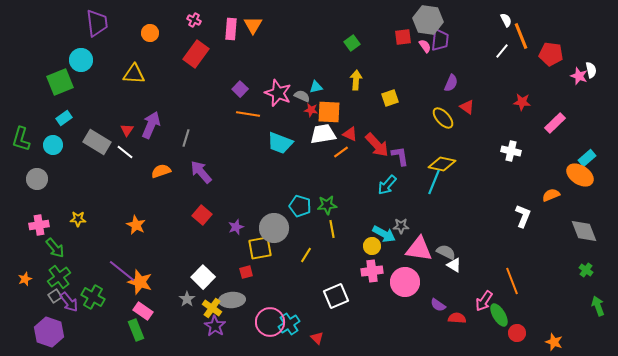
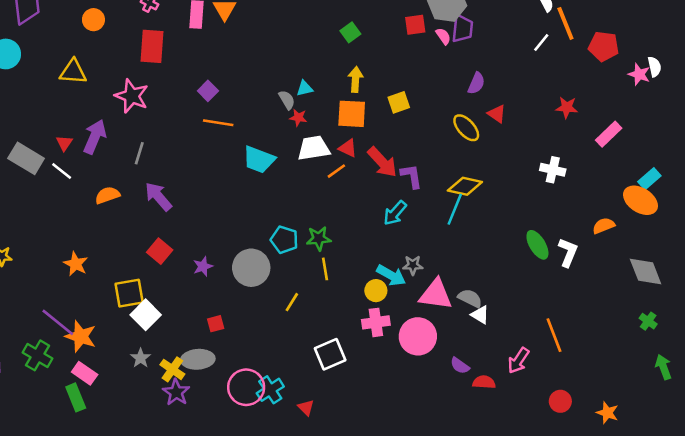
red rectangle: (196, 54) -> (152, 46), turned -32
pink star: (278, 93) -> (132, 96), moved
gray semicircle: (302, 96) -> (287, 100), turned 35
orange square: (329, 112) -> (352, 114), moved
yellow square: (260, 248) -> (129, 293), moved
white square: (203, 277) -> (146, 315), moved
green cross: (93, 297) -> (38, 355), moved
green ellipse: (499, 315) -> (537, 245), moved

